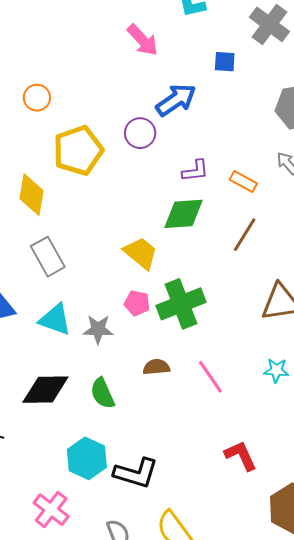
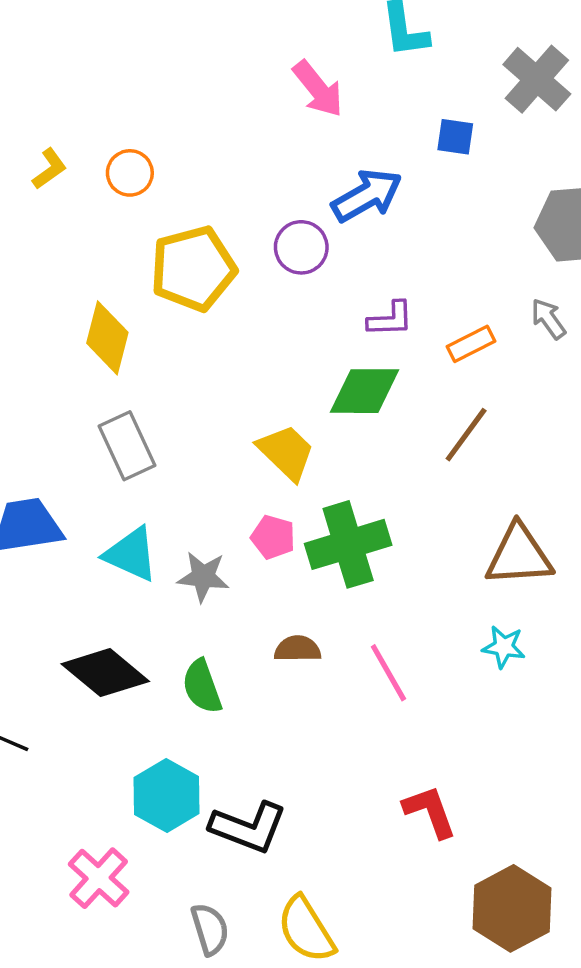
orange rectangle: (243, 182) -> (471, 344), turned -60
cyan star: (276, 370) -> (504, 647), moved
black diamond: (45, 390) -> (105, 673), turned 36

